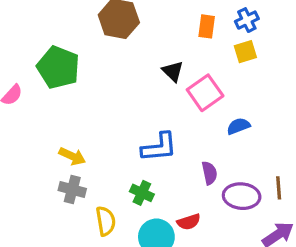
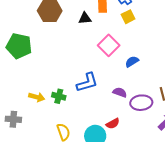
black triangle: (173, 71) -> (85, 18), moved, turned -40
purple semicircle: (209, 173) -> (120, 92), turned -48
gray cross: (72, 189) -> (13, 119), moved
green cross: (142, 193) -> (59, 96), moved

